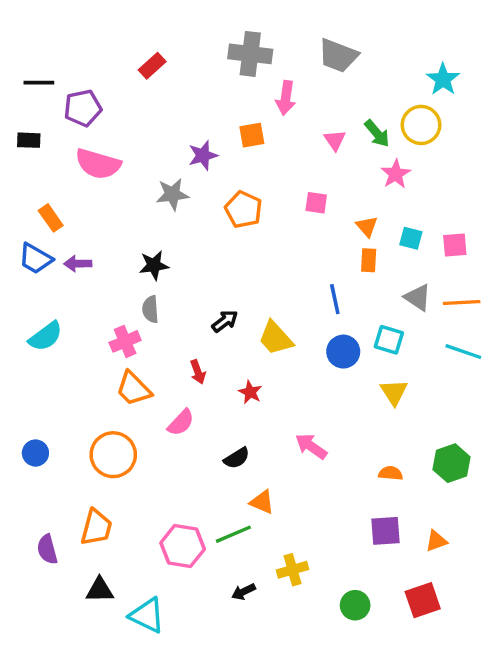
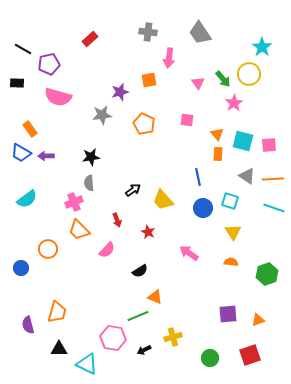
gray cross: (250, 54) -> (148, 32), size x0.7
gray trapezoid: (338, 56) -> (200, 33), turned 35
black line: (39, 83) -> (23, 49), turned 30
cyan square: (411, 238) -> (243, 141), size x1.5
pink arrow: (311, 446) -> (189, 253), moved
orange circle: (113, 455) -> (48, 249), moved, size x0.7
orange semicircle: (391, 473) -> (231, 262), moved
pink hexagon: (183, 546) -> (113, 338), moved

